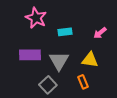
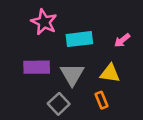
cyan rectangle: (65, 32) -> (79, 39), size x1.5

